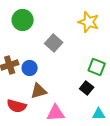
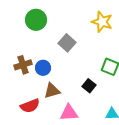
black square: (87, 88) -> (89, 86), moved
red semicircle: (17, 106) -> (30, 106), turned -36

